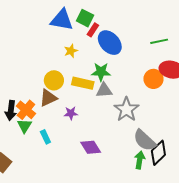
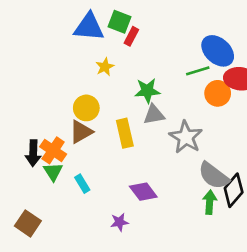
green line: (159, 41) -> (198, 71), moved
blue ellipse: (110, 43) -> (218, 51), moved
yellow rectangle: (83, 83) -> (125, 133), moved, turned 70
purple star: (71, 113) -> (119, 222), moved

